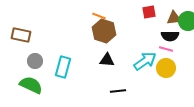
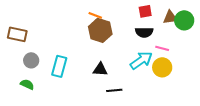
black semicircle: (170, 36) -> (144, 32), moved
black triangle: (107, 60) -> (100, 69), moved
green semicircle: (31, 85) -> (27, 84), size x0.6

